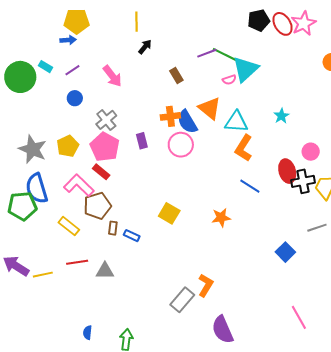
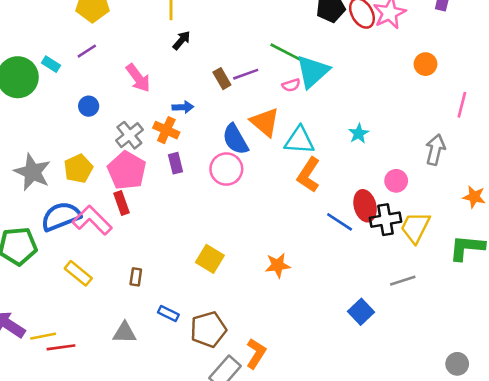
blue arrow: (68, 40) -> (183, 107), moved
purple line: (207, 53) -> (246, 74), moved
purple line: (72, 70) -> (87, 51), moved
orange cross: (170, 116) -> (166, 130), moved, turned 30
red rectangle: (101, 172) -> (122, 203), turned 30
blue line: (250, 186) -> (340, 222), moved
blue semicircle: (37, 188) -> (61, 216), moved, turned 84
brown pentagon: (97, 206) -> (208, 329), moved
blue rectangle: (132, 236) -> (168, 313), moved
red line: (77, 262) -> (61, 347), moved

